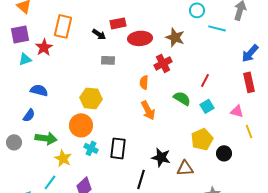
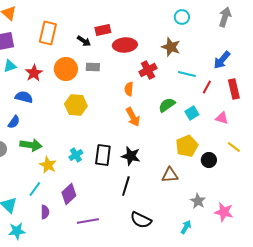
cyan line: (217, 28) -> (187, 74), moved
brown star: (175, 37) -> (171, 47), moved
red star: (44, 47) -> (34, 73), moved
blue arrow: (250, 53) -> (222, 60), moved
red line: (205, 80) -> (207, 87), moved
green semicircle: (182, 98) -> (167, 105), turned -66
orange circle: (81, 125) -> (66, 69), moved
yellow line: (249, 131) -> (234, 147), moved, turned -32
cyan cross: (91, 148) -> (76, 155), turned 32
black star: (161, 157) -> (131, 156), moved

